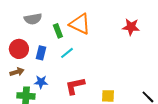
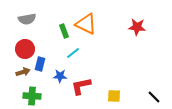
gray semicircle: (33, 19) -> (27, 19), moved
blue rectangle: (41, 53) -> (40, 64), moved
blue star: (41, 82) -> (60, 76), moved

